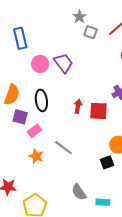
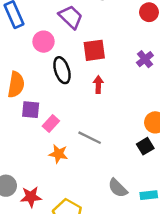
purple trapezoid: (63, 63) -> (71, 17), moved
black ellipse: (41, 100) -> (62, 70), moved
red square: (99, 111) -> (94, 50), moved

